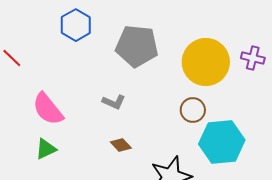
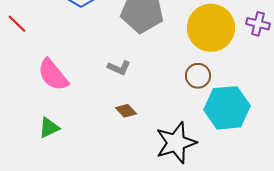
green triangle: (46, 149) -> (49, 128), moved

